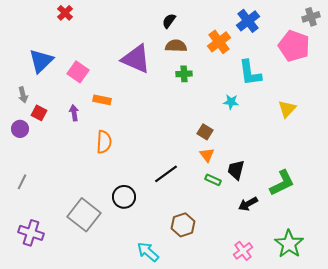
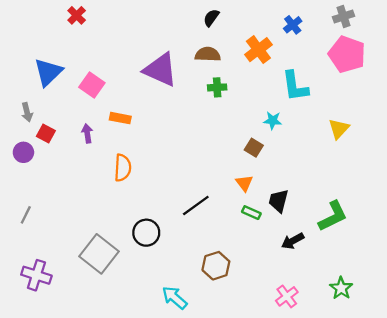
gray cross: (311, 17) -> (343, 17), moved
black semicircle: (169, 21) -> (211, 18), moved
blue cross: (248, 21) -> (293, 25), size x0.7
brown square: (205, 132) -> (254, 148), moved
green star: (289, 244) -> (341, 288), size x0.7

